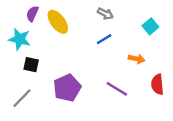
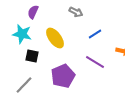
gray arrow: (105, 14) -> (76, 12), moved
yellow ellipse: (58, 22) -> (55, 38), moved
purple line: (117, 89) -> (95, 62), moved

